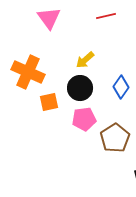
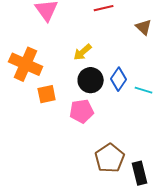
black circle: (80, 88) -> (91, 80), moved
brown pentagon: (115, 138) -> (110, 158), moved

